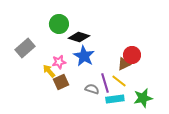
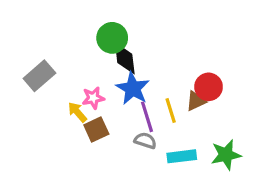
green circle: (59, 24) -> (112, 38), moved
black diamond: (79, 37) -> (125, 58), turned 65
yellow line: (119, 81) -> (171, 111), moved, turned 35
purple line: (105, 83) -> (147, 117), moved

